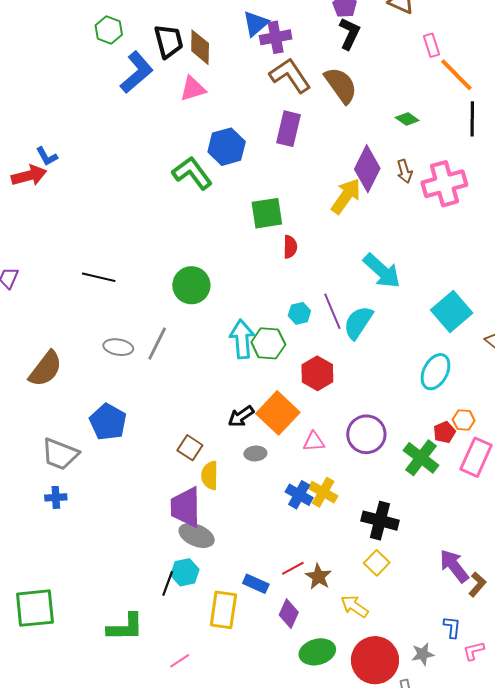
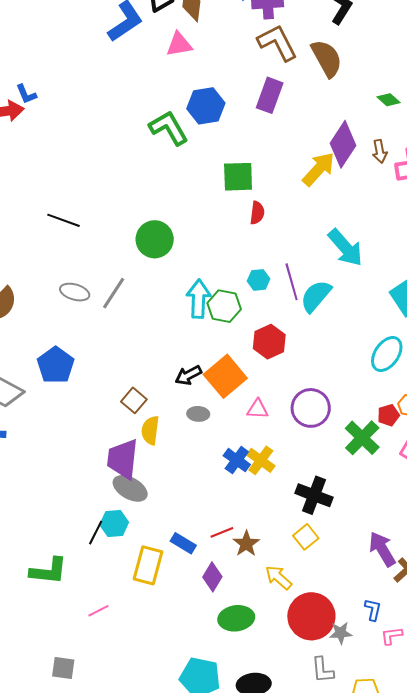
red circle: (375, 660) -> (311, 616), moved

